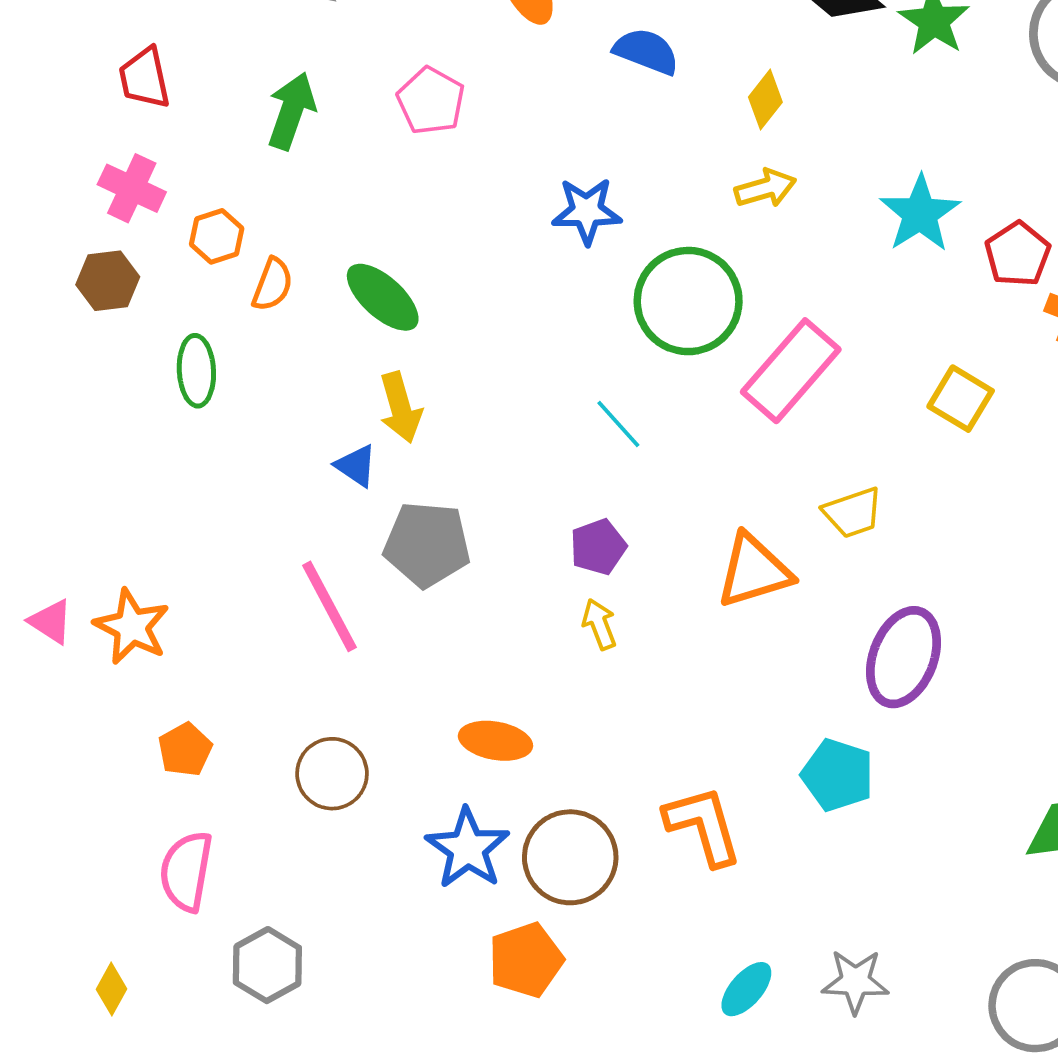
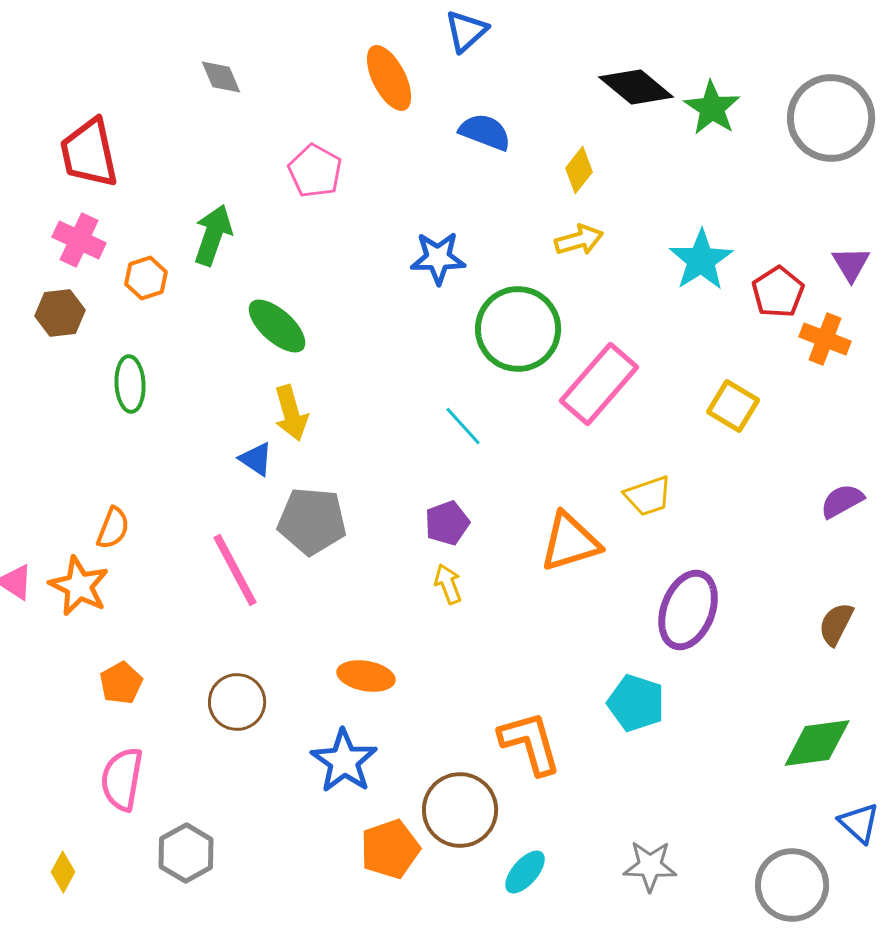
red trapezoid: (144, 78) -> (89, 153), size x1.4
green arrow: (291, 111) -> (213, 235), moved
orange semicircle: (272, 285) -> (113, 528), moved
brown circle: (570, 857) -> (460, 810), moved
cyan ellipse: (746, 989) -> (525, 872), moved

